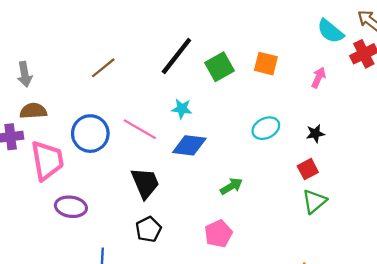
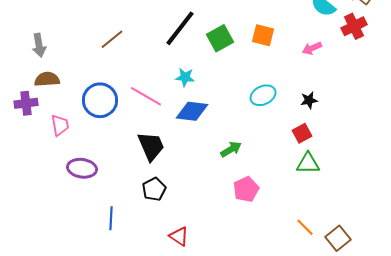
pink arrow: (319, 78) -> (312, 48), turned -138
pink trapezoid: (47, 160) -> (60, 125), size x0.6
green triangle: (314, 201) -> (308, 163), turned 40
pink pentagon: (218, 234) -> (246, 189), moved

